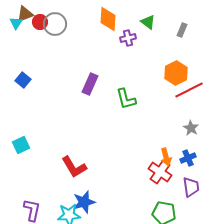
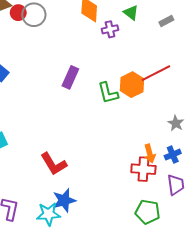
gray rectangle: (182, 30) -> (166, 21), turned 40
orange hexagon: (176, 73) -> (132, 85), moved
red line: (189, 90) -> (156, 73), moved
red cross: (160, 172) -> (143, 169), turned -30

